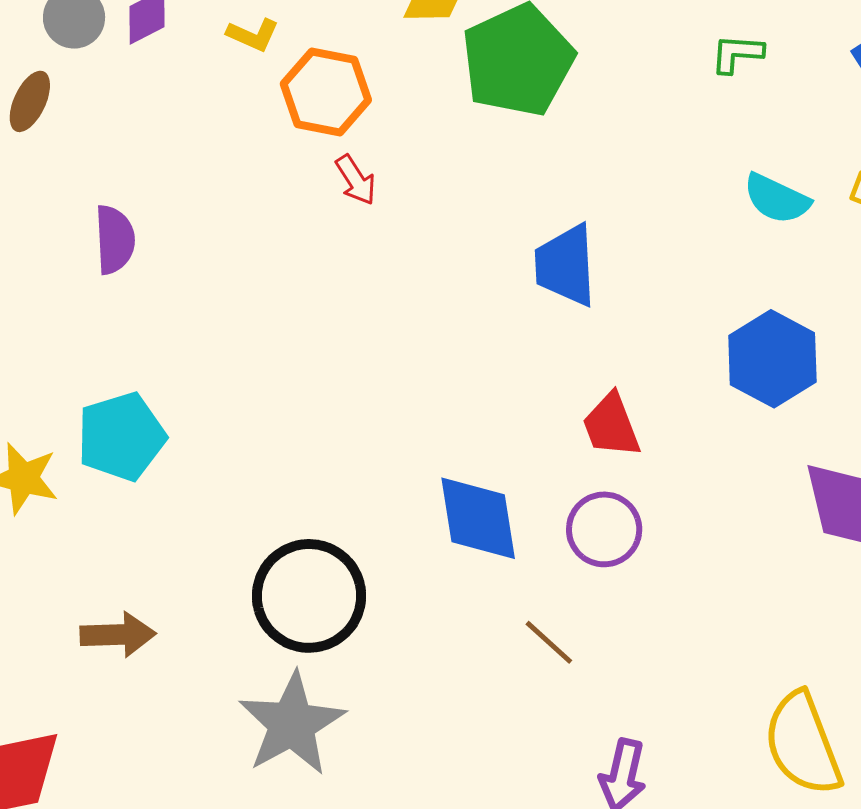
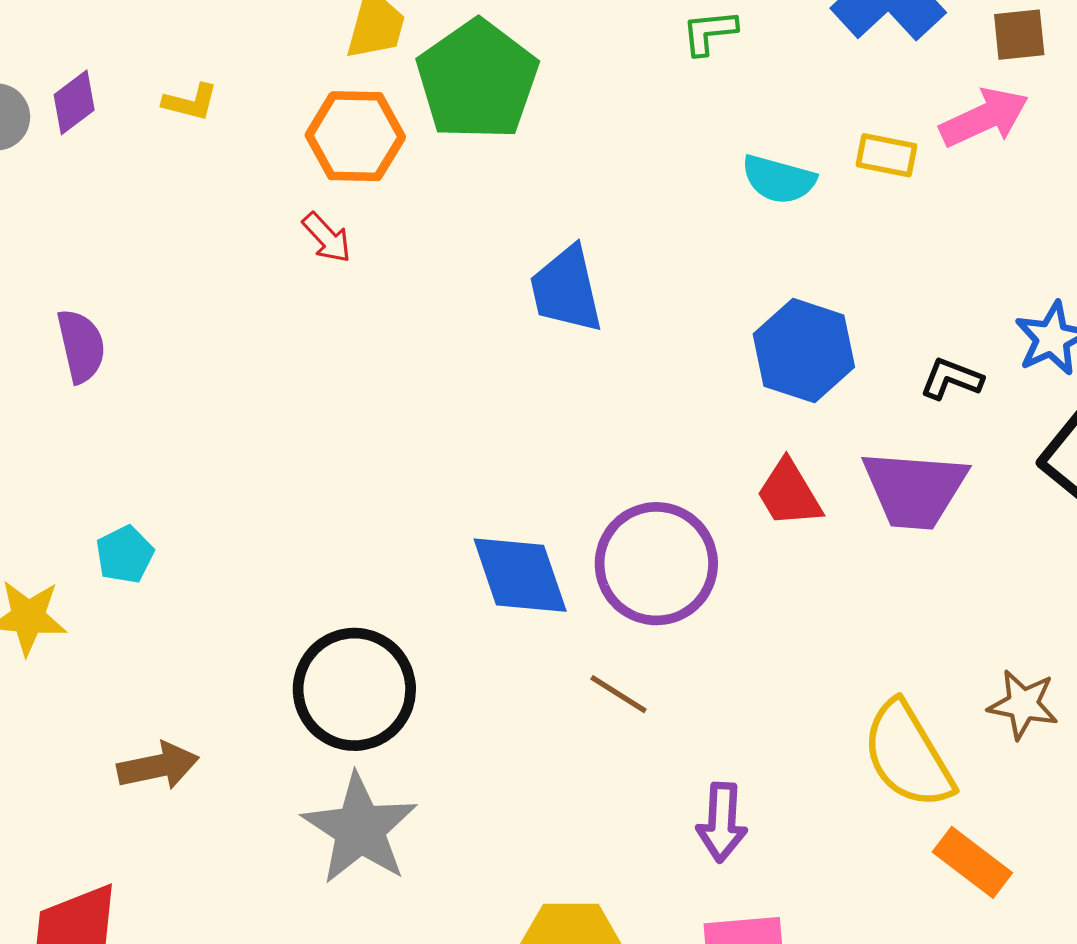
orange hexagon: (326, 92) -> (355, 136), moved
red trapezoid: (611, 425) -> (789, 494), moved
cyan pentagon: (121, 437) -> (125, 555), size x0.6
purple circle: (604, 529) -> (656, 564), size x1.5

